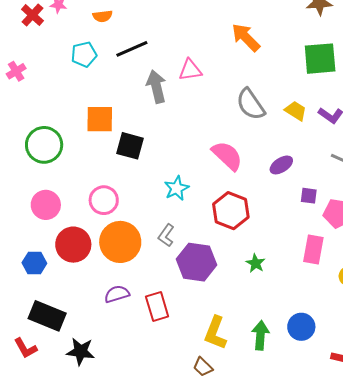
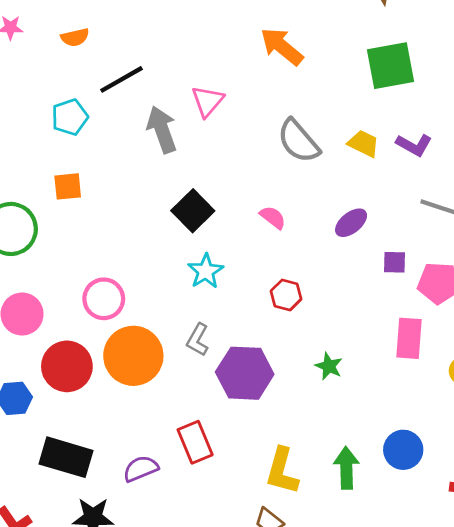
cyan pentagon: (84, 54) -> (70, 117), moved
pink triangle: (190, 70) -> (208, 101), turned -35
orange square: (100, 119) -> (68, 186), moved, size x0.7
black square: (130, 146) -> (193, 211), moved, turned 36
pink semicircle: (227, 156) -> (273, 217), size x0.6
red hexagon: (231, 211) -> (286, 295), size x0.6
purple semicircle: (117, 294) -> (141, 469), moved
black rectangle: (47, 316) -> (66, 457), moved

